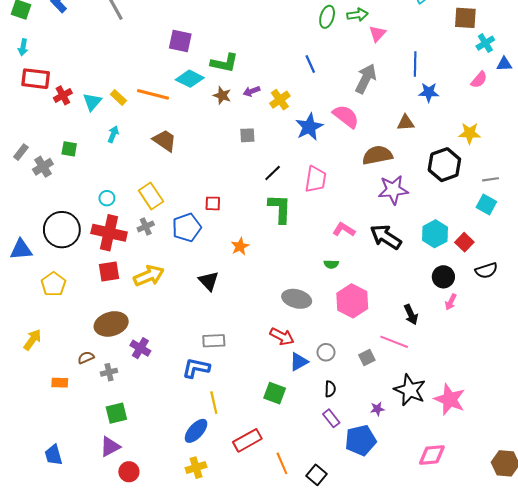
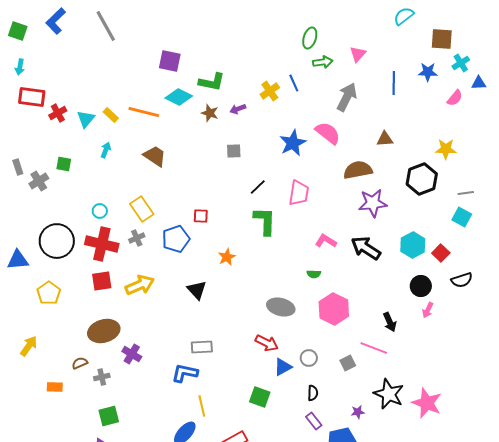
green arrow: (357, 15) -> (323, 62), moved
blue star: (429, 92) -> (428, 72), moved
yellow cross: (280, 100) -> (270, 91), moved
gray rectangle: (21, 152) -> (18, 167), turned -56

